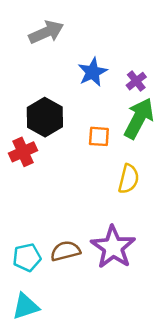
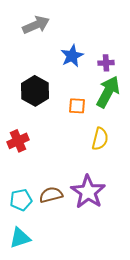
purple cross: (136, 81) -> (106, 63), turned 35
red cross: (23, 152) -> (18, 141), moved

